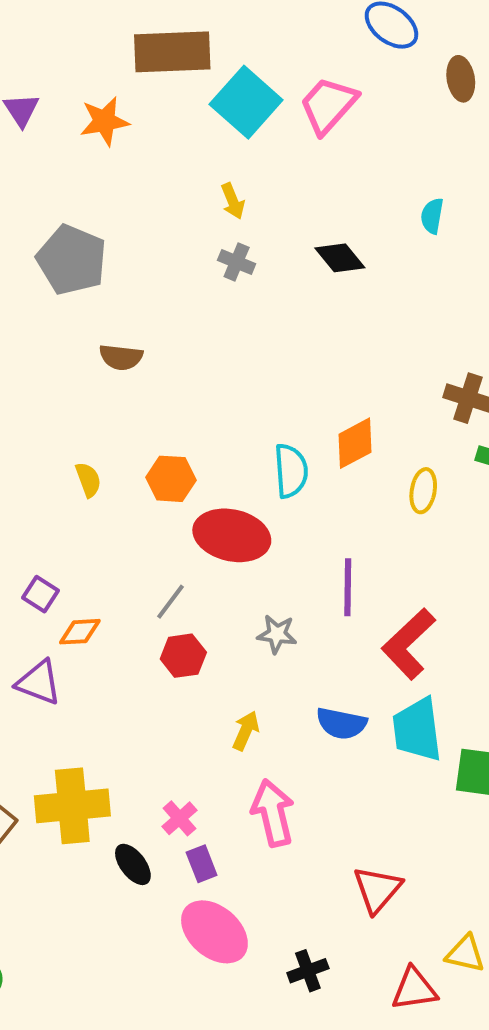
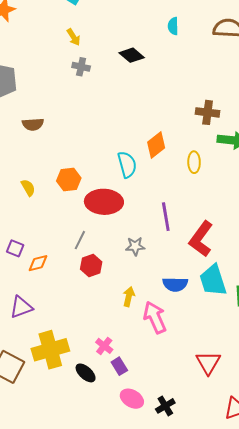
purple triangle: (39, 682) -> (21, 307), moved, turned -30
pink arrow: (273, 813) -> (155, 317), moved
pink ellipse: (214, 932) -> (132, 399), size x0.7
black cross: (308, 971) -> (165, 406), moved

